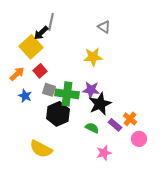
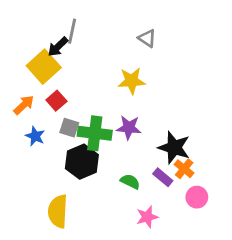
black star: (100, 104) -> (174, 147), moved, turned -30
yellow semicircle: (41, 149) -> (58, 211), turned 65

